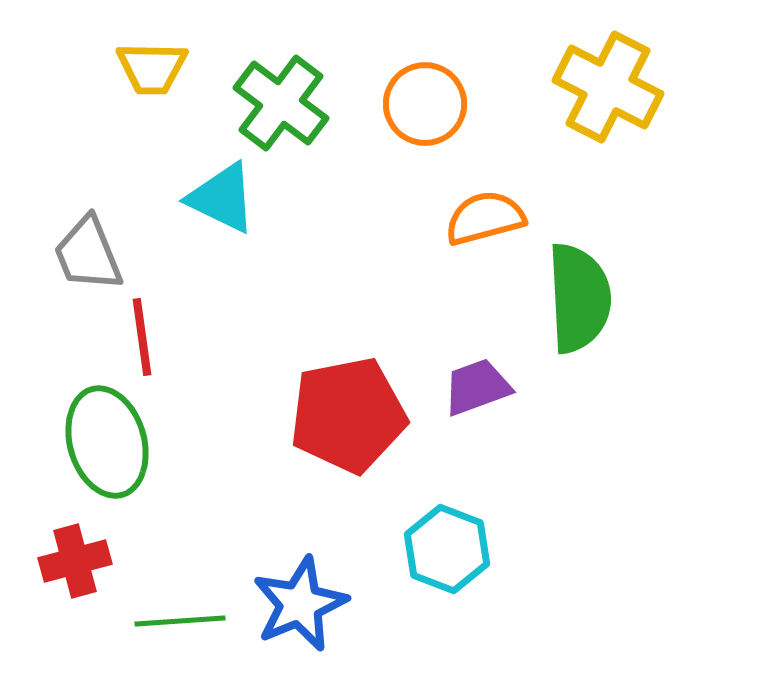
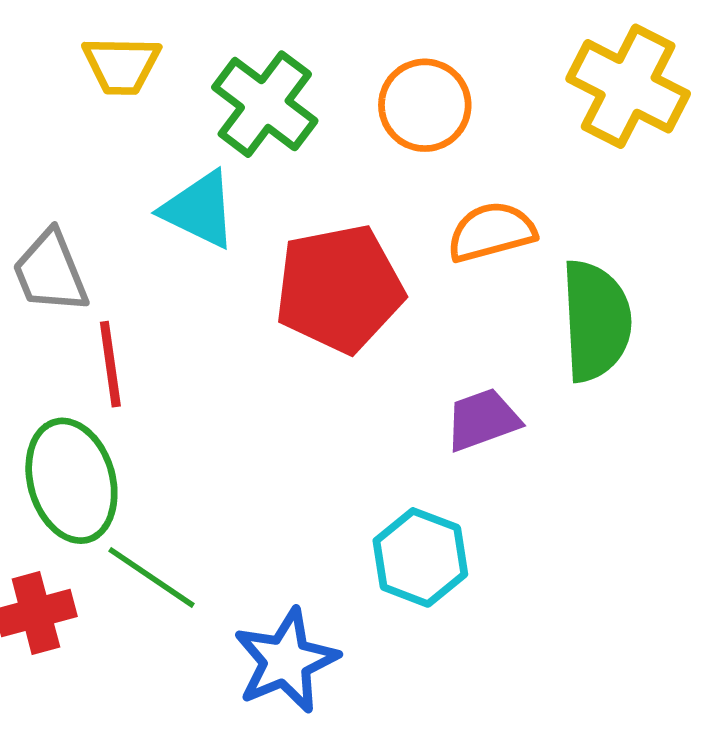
red pentagon: (348, 415) -> (339, 289), moved
cyan hexagon: (447, 549) -> (420, 557), moved
green line: (180, 621) -> (151, 577), moved, turned 38

